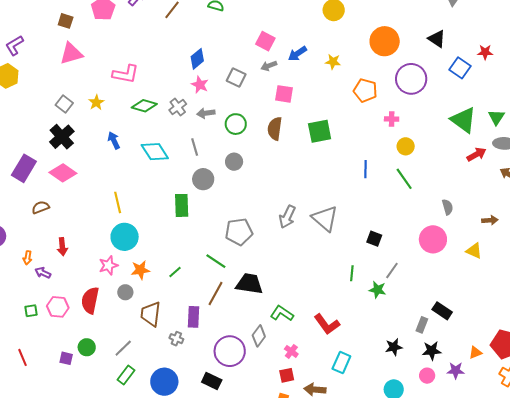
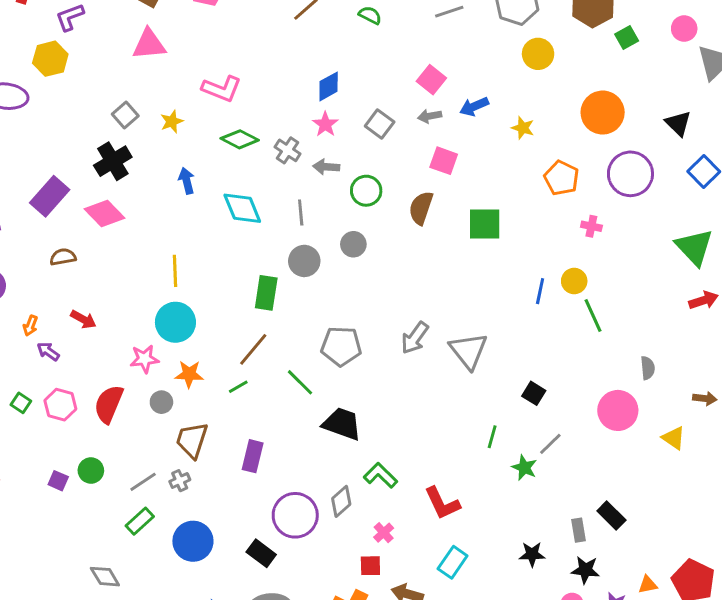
gray cross: (178, 107) -> (288, 150), turned -30
yellow circle: (406, 146) -> (574, 281), moved
red arrow: (62, 247) -> (83, 319), turned -66
brown line: (215, 294) -> (253, 349), moved
green square: (31, 311) -> (21, 403), turned 32
gray rectangle: (422, 325) -> (579, 530), turned -42
gray cross: (176, 339) -> (180, 481), moved, turned 32

